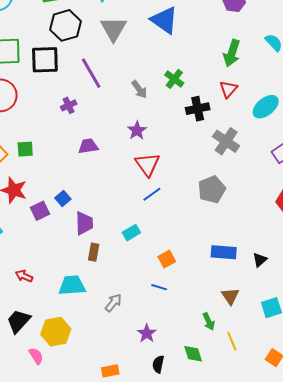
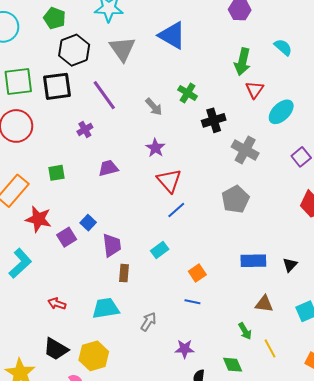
red triangle: (228, 89) -> (255, 90), moved
green square: (25, 149) -> (56, 173), moved
brown triangle: (230, 296) -> (264, 304), turned -42
black trapezoid: (19, 321) -> (56, 349), turned -96
purple star: (147, 333) -> (185, 349), turned -30

